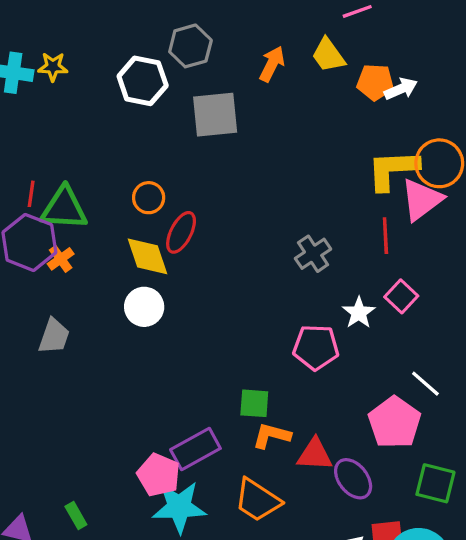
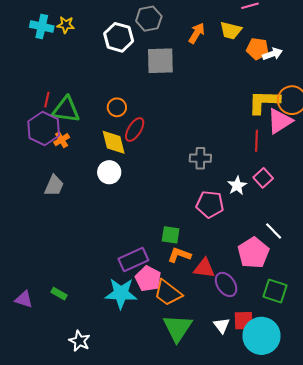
yellow trapezoid: (328, 55) -> (231, 31), turned -45
gray cross: (313, 254) -> (200, 158), moved, turned 30
pink pentagon: (159, 475) -> (148, 279), moved
green rectangle: (76, 516) -> (59, 294), turned -35

